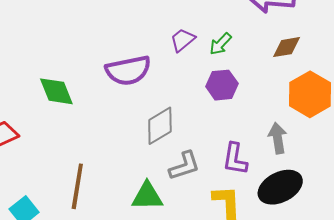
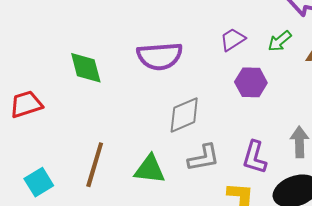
purple trapezoid: (183, 40) -> (233, 39), moved
green arrow: (220, 44) -> (280, 41), moved
green triangle: (147, 196) -> (150, 169), moved

